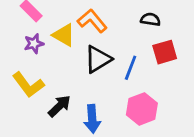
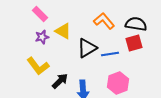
black semicircle: (150, 19) -> (136, 24), moved, size x1.5
orange L-shape: (92, 21) -> (104, 21), moved
blue line: (131, 68) -> (110, 54), turned 60

